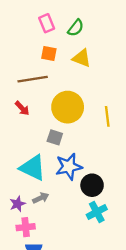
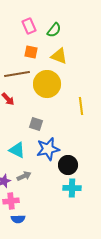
yellow circle: (68, 107) -> (47, 84), moved
cyan triangle: (33, 168) -> (17, 150), size x0.7
cyan cross: (97, 212) -> (72, 188), turned 30

